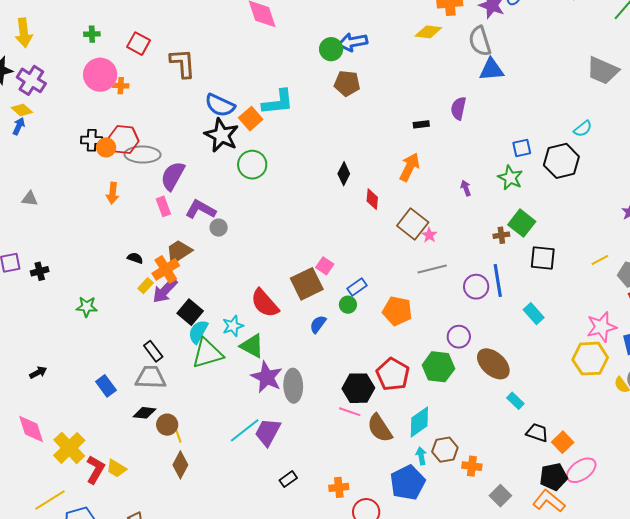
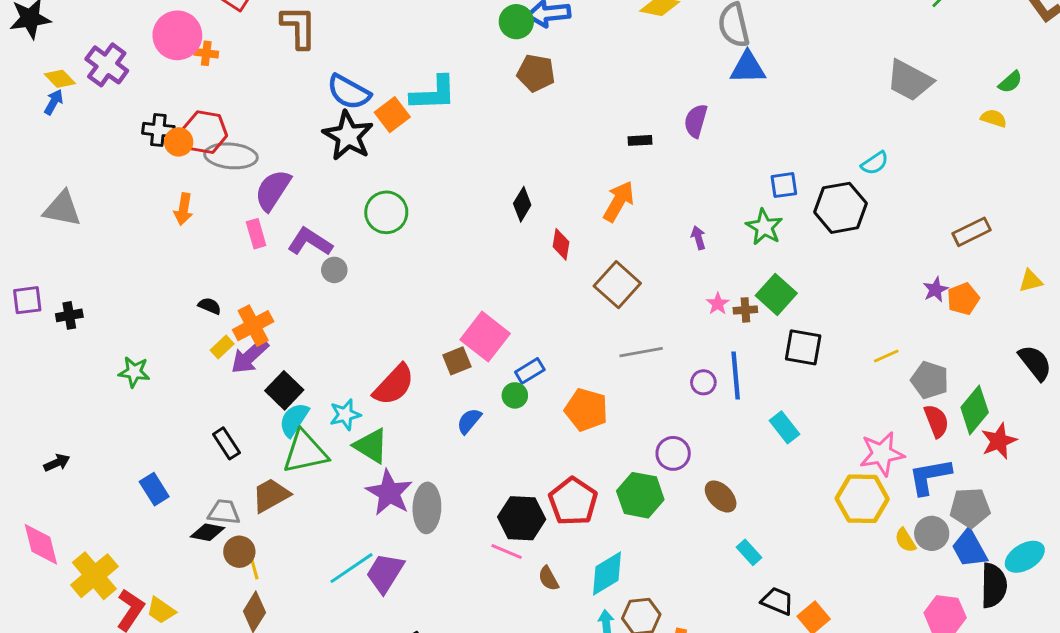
purple cross: (31, 80) -> (107, 65), moved
green circle: (252, 165) -> (386, 212), moved
gray triangle: (30, 199) -> (62, 209), size x1.6
pink star: (429, 235) -> (718, 304), moved
brown trapezoid: (179, 252) -> (271, 495), moved
pink square: (325, 266) -> (485, 337), size x1.8
brown square: (307, 284) -> (457, 361), size x0.6
purple circle: (476, 287) -> (703, 382), size x0.7
red semicircle: (265, 303) -> (394, 385), turned -100
brown ellipse: (493, 364) -> (721, 496), size x0.7
gray trapezoid: (151, 377) -> (224, 512), moved, size x0.7
brown semicircle: (380, 428) -> (548, 578), size x0.6

